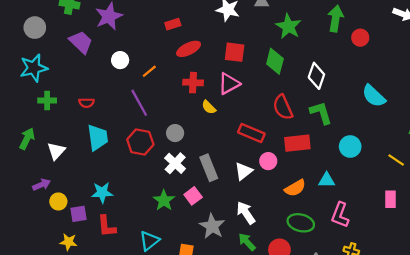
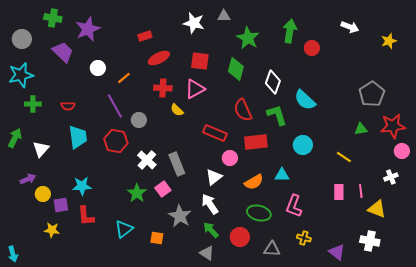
cyan semicircle: (374, 96) -> (305, 100), moved
gray circle: (175, 133) -> (139, 120), moved
white triangle: (244, 171) -> (214, 177), moved

